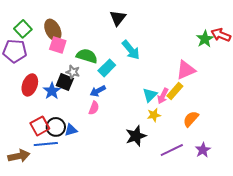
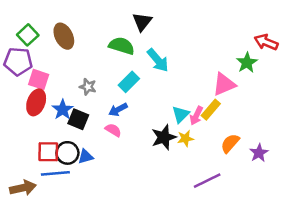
green star: (205, 39) -> (247, 63), moved
pink square: (58, 45) -> (39, 79), moved
green semicircle: (87, 56) -> (122, 46), moved
black square: (65, 82) -> (78, 119), moved
pink semicircle: (94, 108) -> (113, 130), turned -80
red square: (40, 126) -> (48, 152), turned 30
black star: (136, 136) -> (164, 137), moved
purple star: (203, 150) -> (259, 153), moved

